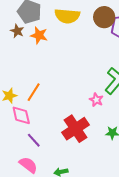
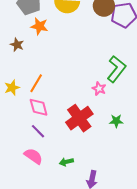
brown star: (17, 31) -> (17, 45), moved
pink diamond: (21, 115) -> (39, 107), moved

